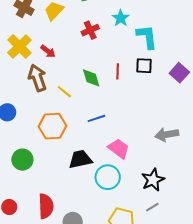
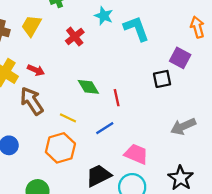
black square: (144, 66) -> (162, 79), moved
red line: (118, 71) -> (117, 98), moved
yellow line: (64, 92) -> (68, 118), moved

